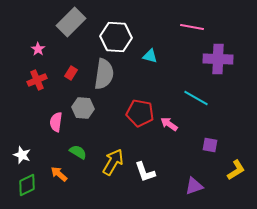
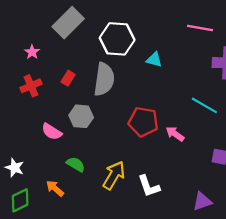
pink semicircle: (56, 122) -> (52, 132), turned -66

